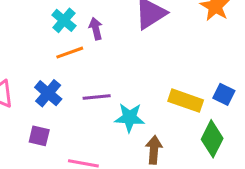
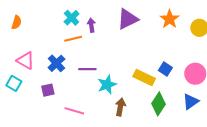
blue square: (224, 94) -> (165, 69), moved
cyan star: (129, 118) -> (107, 85), turned -30
purple square: (39, 136) -> (48, 90), turned -32

